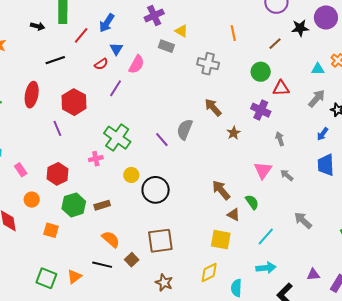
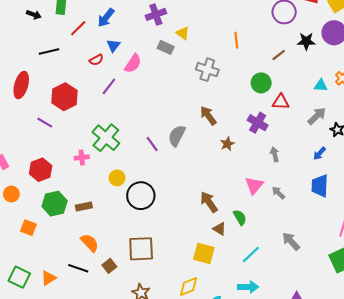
purple line: (57, 128) -> (45, 123), turned -42

